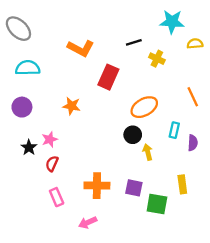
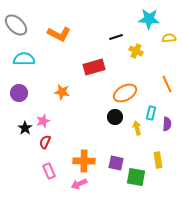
orange L-shape: (81, 48) -> (59, 34), moved
red rectangle: (108, 77) -> (94, 67), turned 50
yellow arrow: (148, 152) -> (137, 128), moved
pink arrow: (88, 222) -> (79, 184), moved

